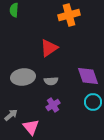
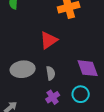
gray semicircle: (51, 81) -> (51, 73), turned -96
cyan circle: (93, 102) -> (81, 94), moved

